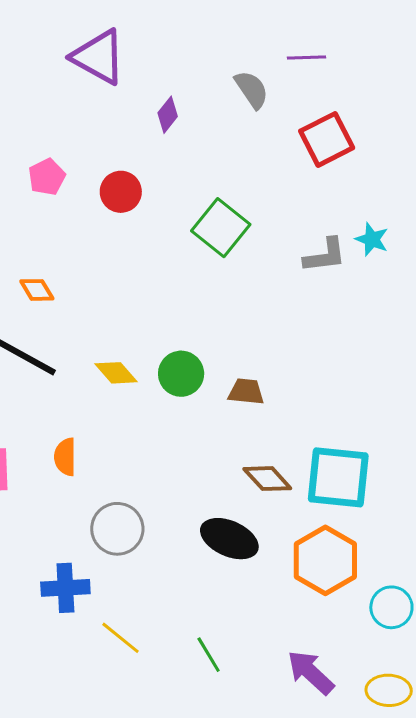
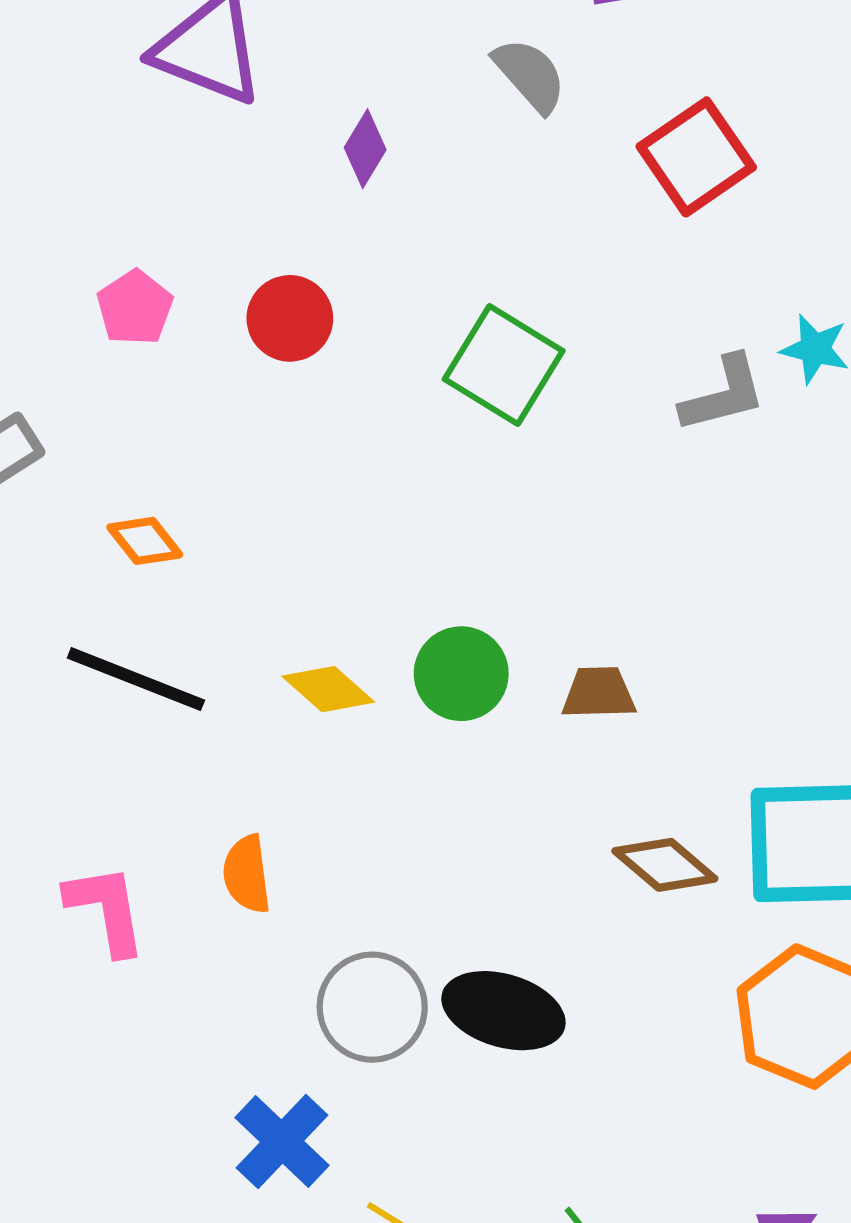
black ellipse: (229, 539) -> (503, 1011), moved
blue cross: (65, 588) -> (282, 1141), turned -36

